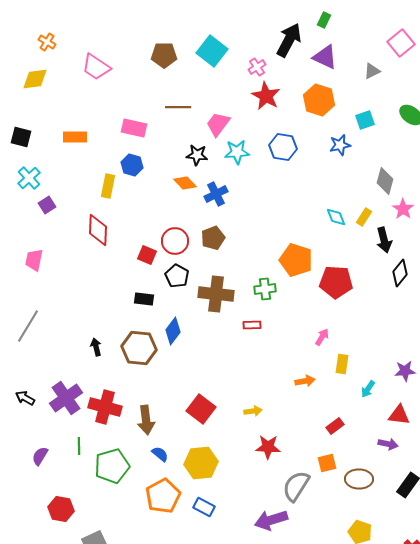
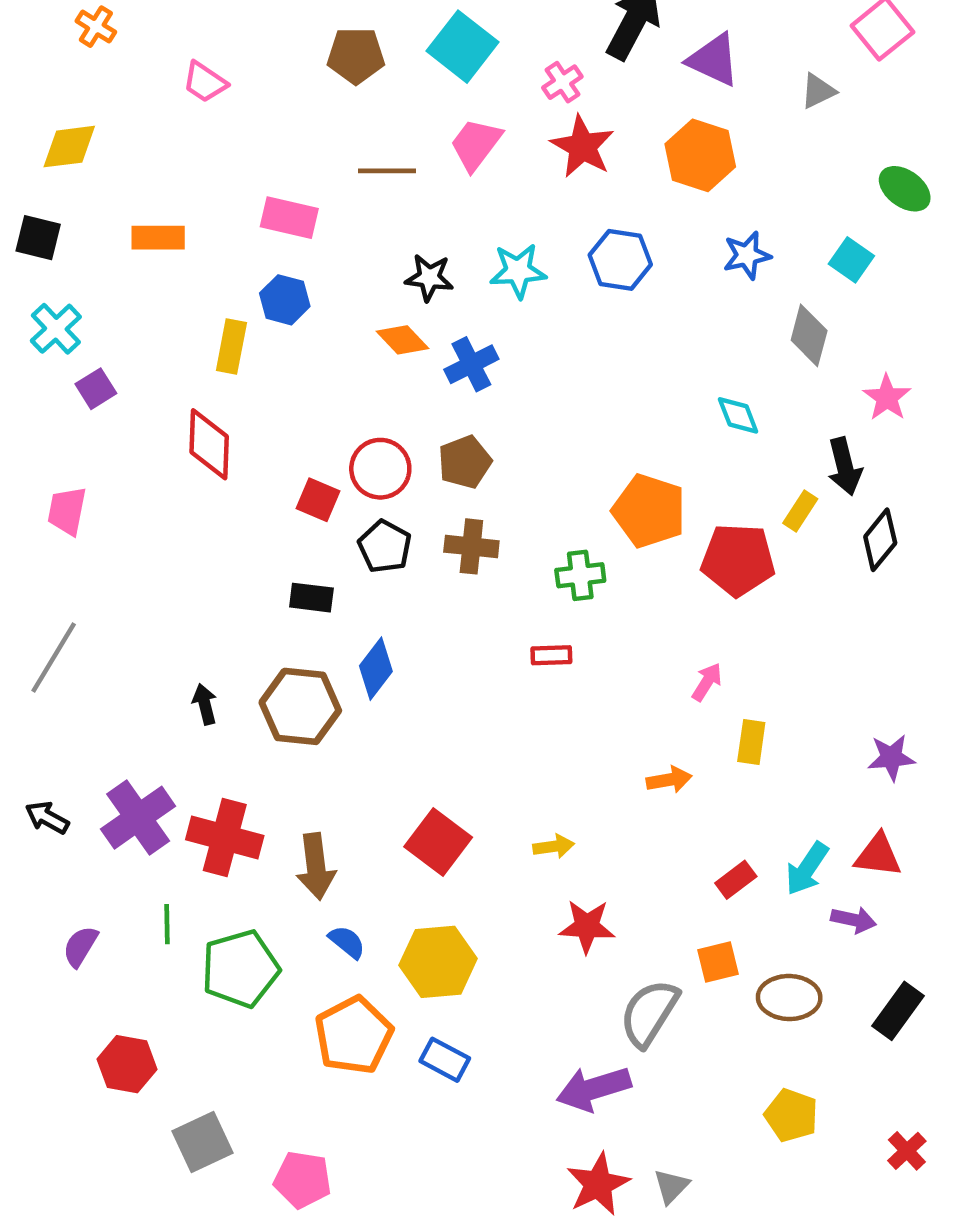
pink trapezoid: (96, 67) -> (205, 82), size x0.7
yellow diamond: (35, 79) -> (69, 147), moved
cyan square: (365, 120) -> (851, 260), moved, turned -36
pink trapezoid: (218, 124) -> (476, 144), moved
gray diamond: (385, 181) -> (809, 335), moved
yellow rectangle: (364, 217) -> (800, 511), moved
brown cross: (216, 294) -> (471, 546), moved, size x0.7
cyan arrow: (368, 389) -> (807, 869), moved, size x1.4

